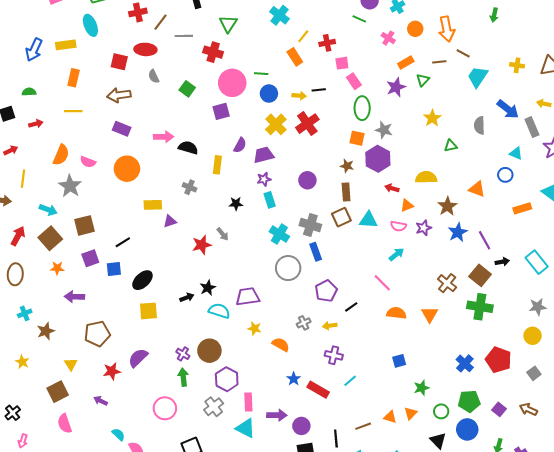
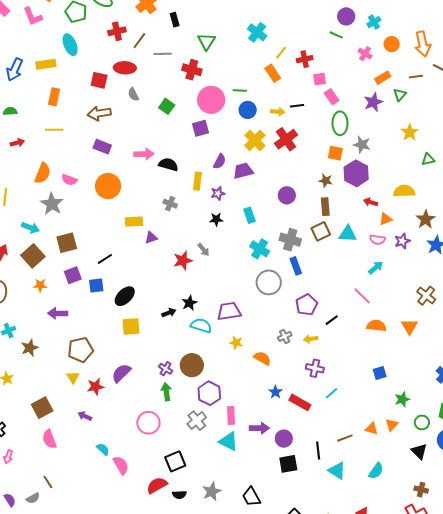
purple star: (264, 179) -> (218, 193), moved
yellow triangle: (71, 364) -> (73, 377), moved

